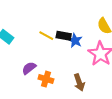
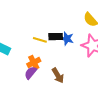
orange cross: (46, 79) -> (34, 62), moved, turned -32
brown arrow: (79, 82) -> (58, 76), moved

